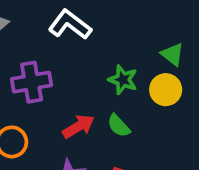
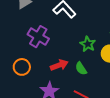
purple cross: (32, 82) -> (38, 37), turned 30

